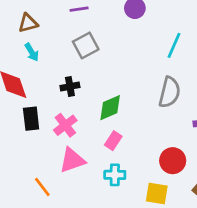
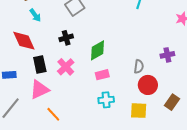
gray semicircle: (170, 92) -> (139, 67), moved, size x0.6
pink rectangle: (113, 141) -> (102, 75), turned 48
pink triangle: (72, 160) -> (40, 90), moved

